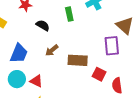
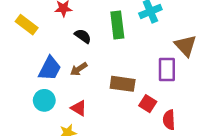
green rectangle: (69, 14) -> (117, 25), size x1.5
brown arrow: (52, 50) -> (79, 69), moved
red triangle: (36, 81) -> (79, 108), moved

